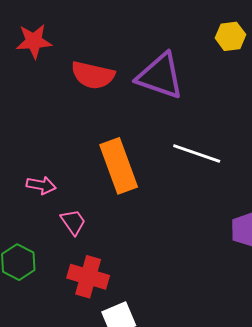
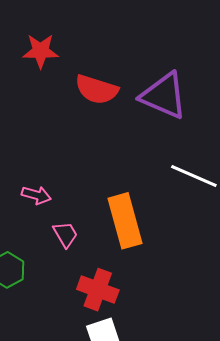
orange rectangle: (119, 166) -> (125, 221), moved
red cross: (88, 277) -> (98, 290), moved

